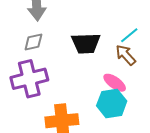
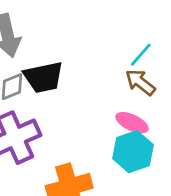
black trapezoid: (86, 43) -> (43, 77), moved

